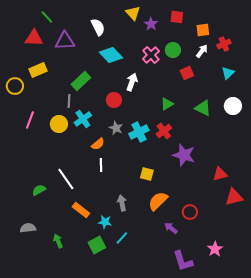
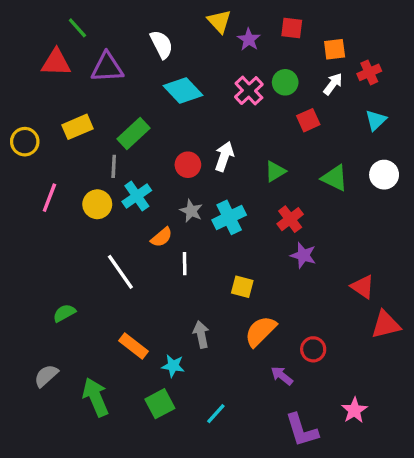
yellow rectangle: (38, 70) -> (77, 127), moved
white arrow: (132, 82) -> (224, 156), moved
red cross: (164, 131) -> (290, 219), moved
purple star: (184, 155) -> (303, 255), size x0.7
white line: (101, 165) -> (185, 264), moved
red triangle: (220, 174) -> (363, 287), turned 49
white line: (66, 179) -> (120, 272), moved
gray semicircle: (28, 228) -> (46, 376), turned -35
cyan line: (122, 238) -> (216, 414), moved
green arrow: (58, 241) -> (96, 397), size x1.6

